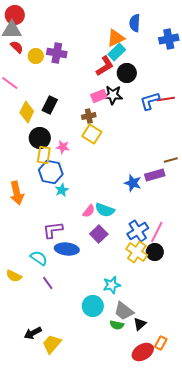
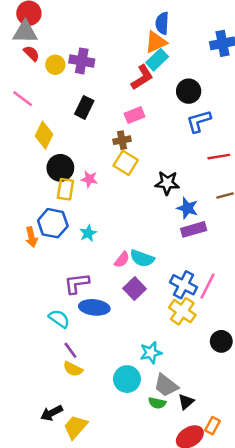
blue semicircle: (135, 23) -> (162, 23), moved
black circle: (127, 73) -> (189, 91), moved
black star: (113, 95) -> (167, 183), moved
red line: (166, 99) -> (219, 157), moved
black rectangle: (50, 105) -> (84, 107), moved
blue hexagon: (51, 172) -> (53, 223), moved
purple rectangle: (155, 175) -> (194, 229), moved
blue star: (133, 183) -> (187, 208), moved
orange arrow: (17, 193) -> (31, 237), size x0.7
blue cross: (138, 231) -> (184, 285), turned -30
black circle: (155, 252) -> (221, 341), moved
yellow semicircle: (14, 276) -> (73, 369), moved

